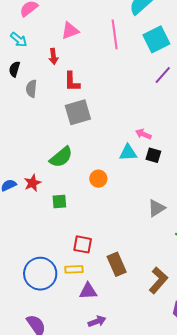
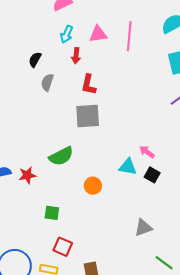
pink line: (115, 34) -> (129, 36), moved
cyan arrow: (19, 40) -> (67, 34), moved, turned 60
green square: (59, 201) -> (52, 213), moved

